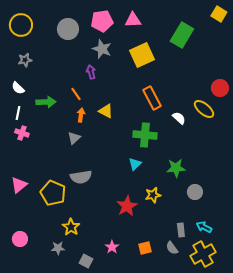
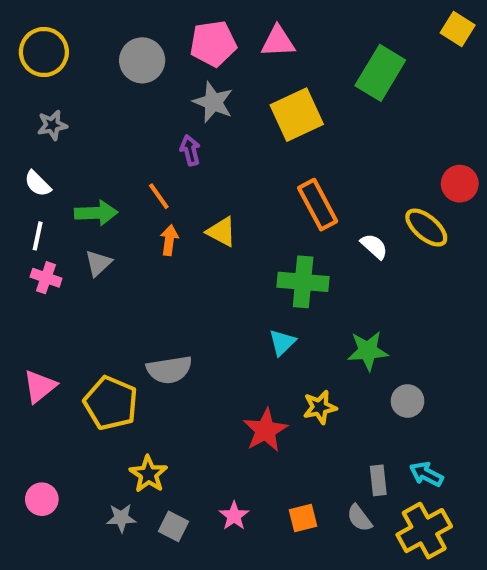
gray triangle: (74, 138) -> (98, 263), moved
gray square: (86, 261) -> (173, 526), moved

